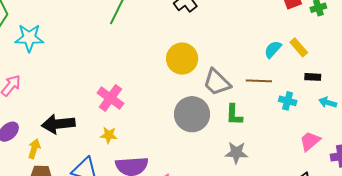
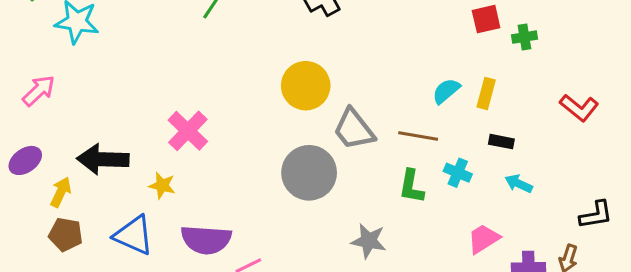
yellow rectangle: (299, 47) -> (486, 93), turned 48
green L-shape: (234, 115) -> (411, 186), moved
yellow star: (109, 135) -> (162, 185), moved

